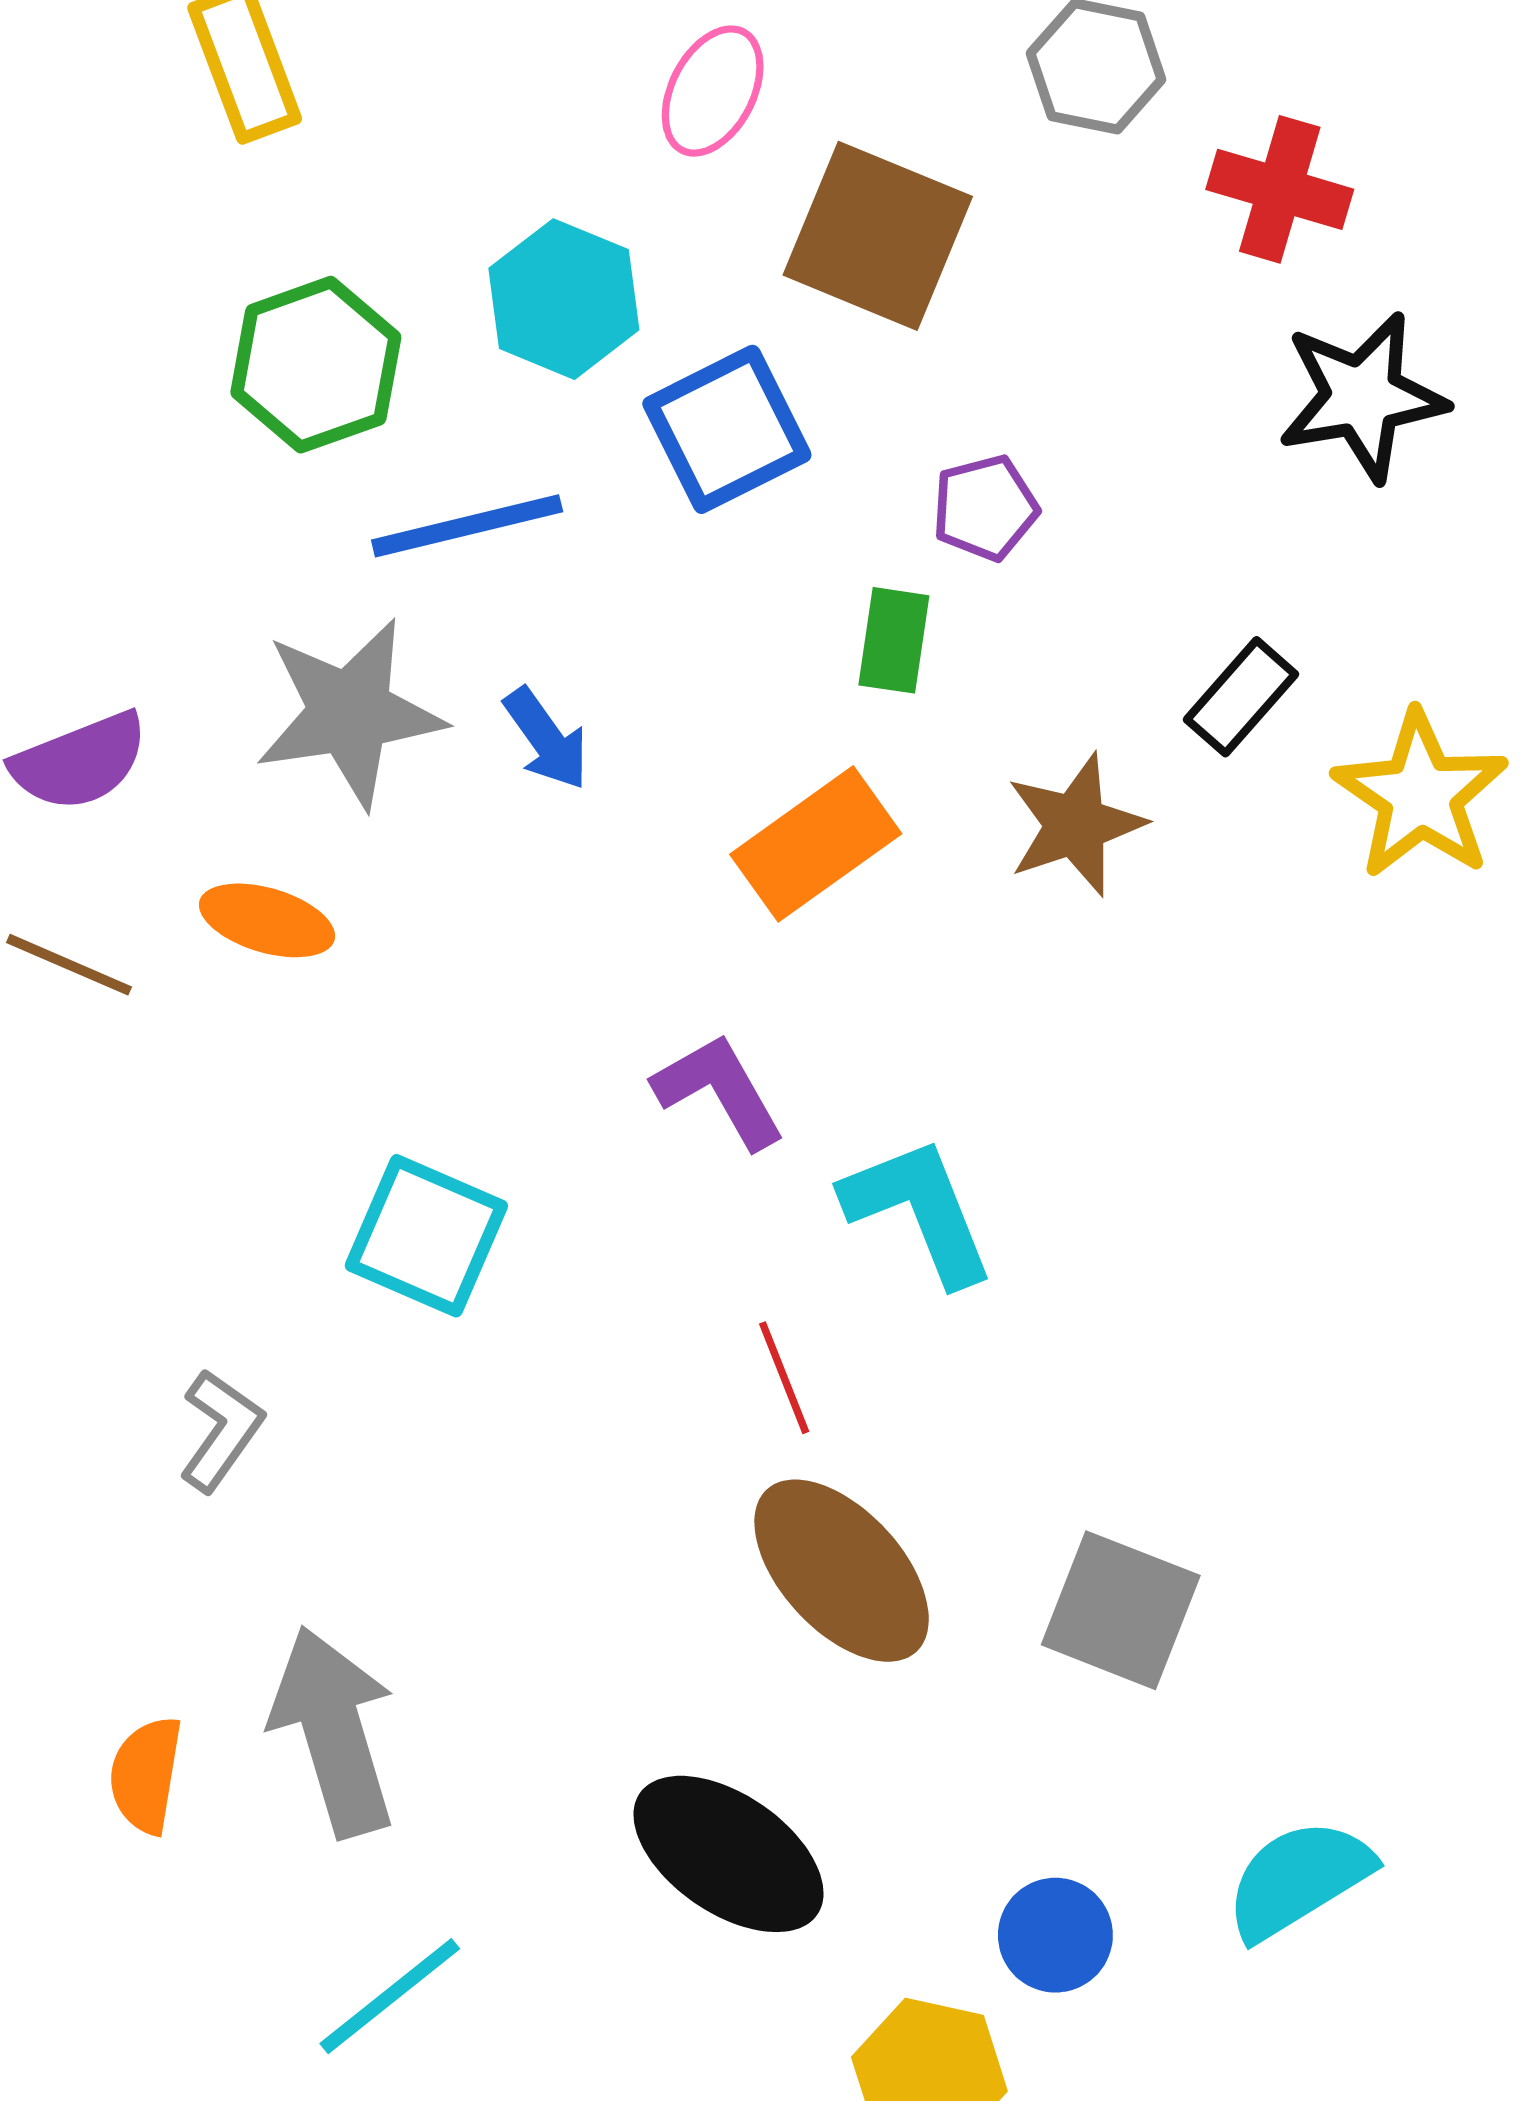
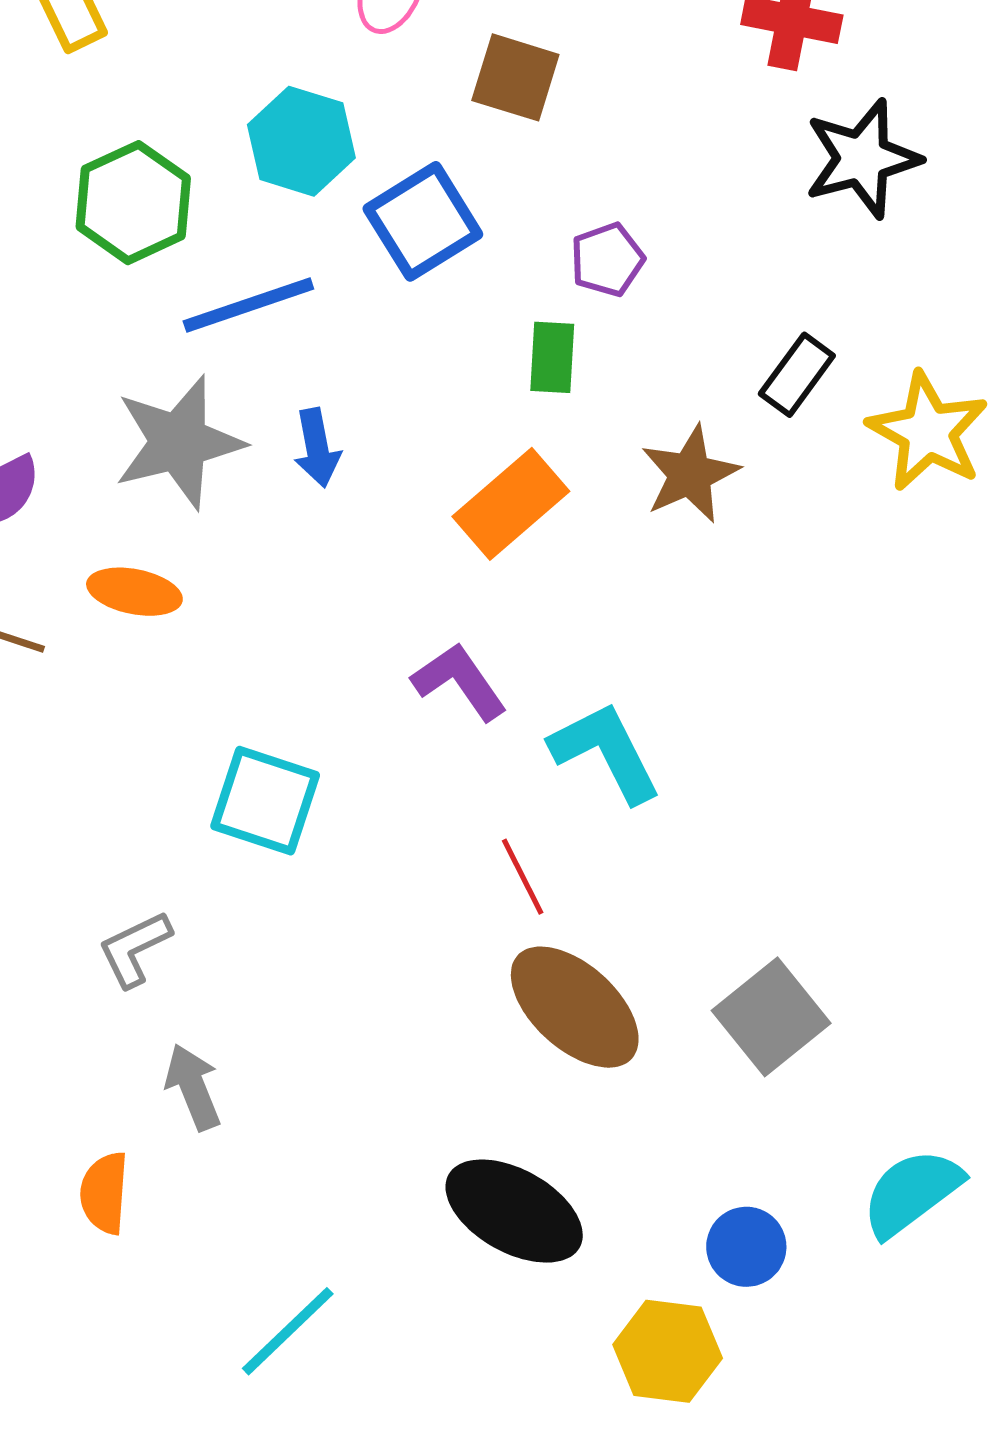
brown square: (878, 236) -> (515, 77), size x0.7
blue arrow: (546, 739) -> (317, 448), turned 30
gray L-shape: (221, 1430) -> (135, 949), turned -146
gray square: (1121, 1610) -> (771, 1017), turned 35
gray arrow: (334, 1731) -> (193, 1087), moved, size x0.6

